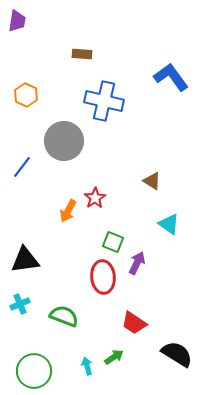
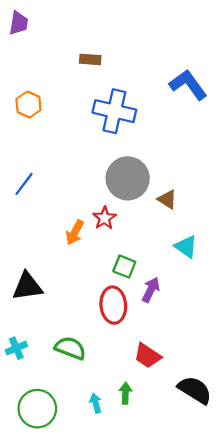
gray circle: (64, 141) -> (128, 178), moved
cyan cross: (20, 304) -> (16, 348), moved
green arrow: (114, 357) -> (125, 393), turned -54

